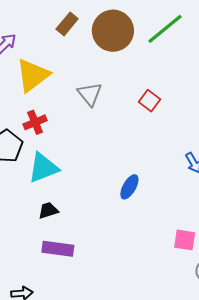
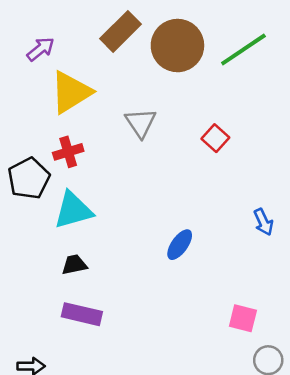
brown rectangle: (67, 24) -> (120, 31), size x1.4

